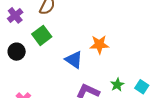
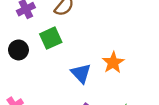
orange star: (99, 45) -> (113, 63), turned 30

